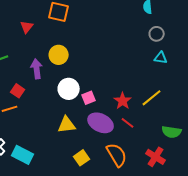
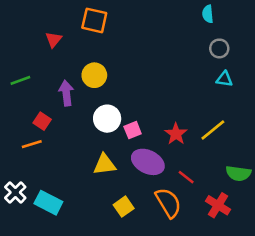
red line: (128, 123) -> (186, 177), moved

